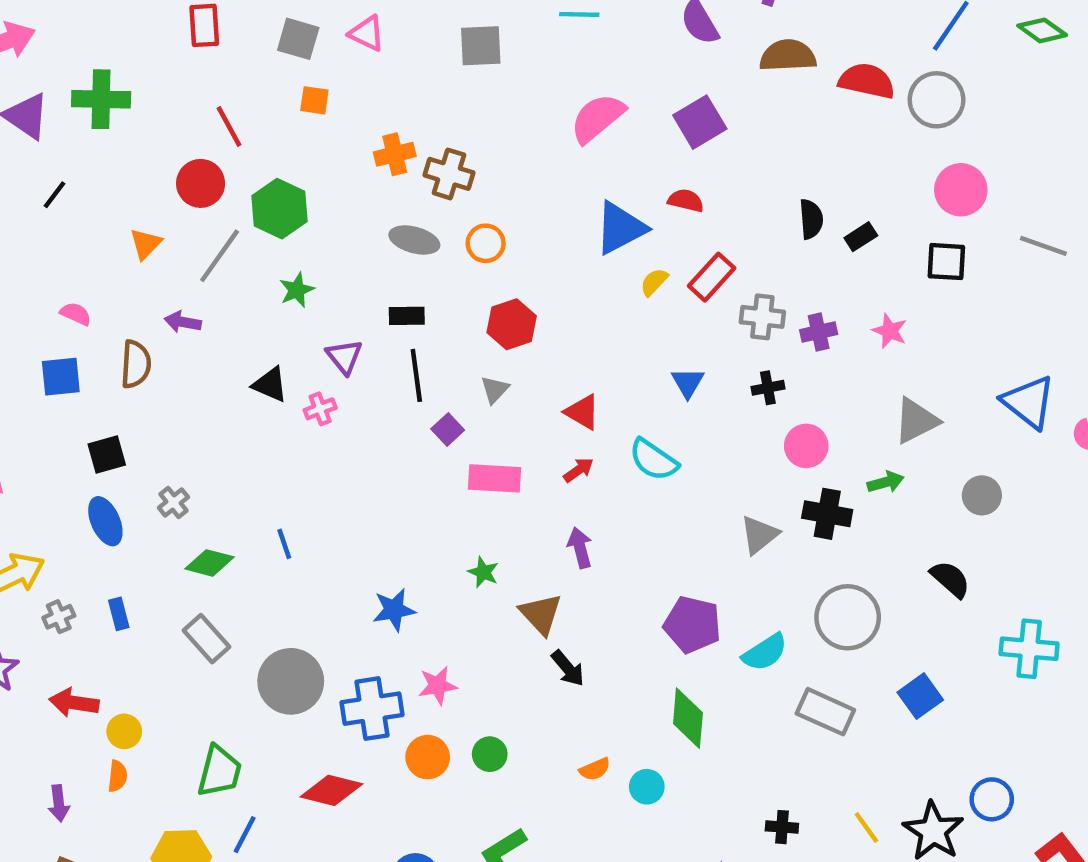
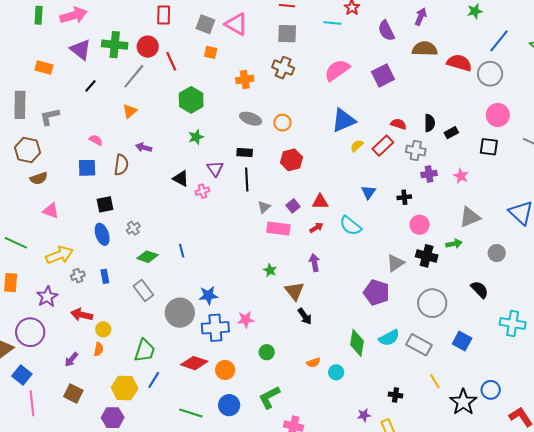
pink triangle: (367, 33) -> (236, 24), size x1.4
brown cross: (449, 174) -> (283, 68), moved
red circle: (201, 183) -> (148, 47), moved
red semicircle: (686, 201) -> (398, 124), moved
gray line: (220, 256) -> (134, 76), moved
gray cross: (762, 317) -> (416, 151), moved
gray triangle: (495, 390) -> (264, 207), moved
red triangle: (582, 412) -> (320, 202), turned -36
purple square: (448, 429) -> (293, 206), moved
blue star: (394, 610) -> (208, 295), moved
purple pentagon: (692, 625) -> (376, 292), moved
cyan semicircle: (765, 652) -> (389, 338), moved
blue square: (920, 696) -> (462, 341), turned -30
orange circle: (428, 757) -> (225, 370), moved
purple arrow: (59, 803) -> (71, 359), turned 42
yellow line: (866, 827) -> (435, 381), moved

